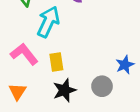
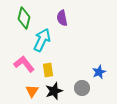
orange triangle: (17, 92) -> (32, 91), moved

